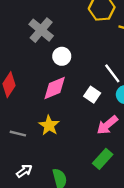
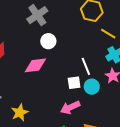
white square: (92, 95) -> (74, 83), moved, turned 32
yellow star: (49, 125) -> (20, 113), moved

